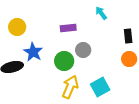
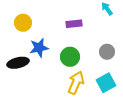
gray circle: (83, 50) -> (107, 52), moved
blue star: (33, 52) -> (39, 48), turned 30

